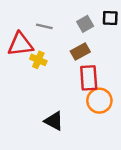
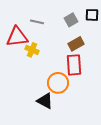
brown rectangle: (80, 52) -> (76, 44), moved
orange circle: (99, 101) -> (58, 83), moved

